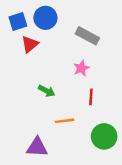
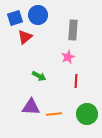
gray rectangle: (87, 36) -> (73, 30), turned 66
orange line: (65, 121) -> (54, 114), moved
purple triangle: (37, 147) -> (31, 107), moved

